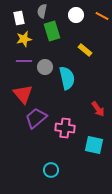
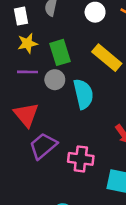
green rectangle: (52, 31) -> (60, 52), moved
yellow rectangle: (85, 50) -> (107, 58), size x1.6

